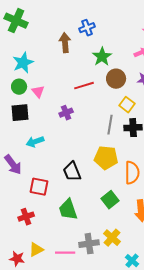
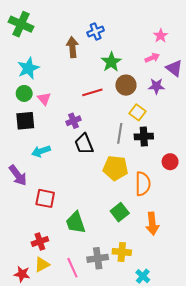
black trapezoid: (72, 172) -> (84, 144), moved
red cross: (26, 217) -> (40, 241), moved
yellow cross: (112, 238) -> (122, 252), turned -36
pink line: (65, 253) -> (72, 268), turned 66

